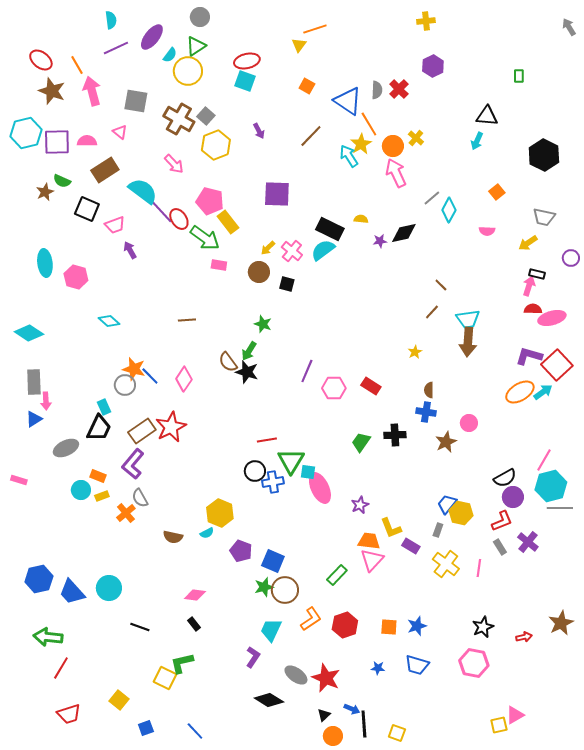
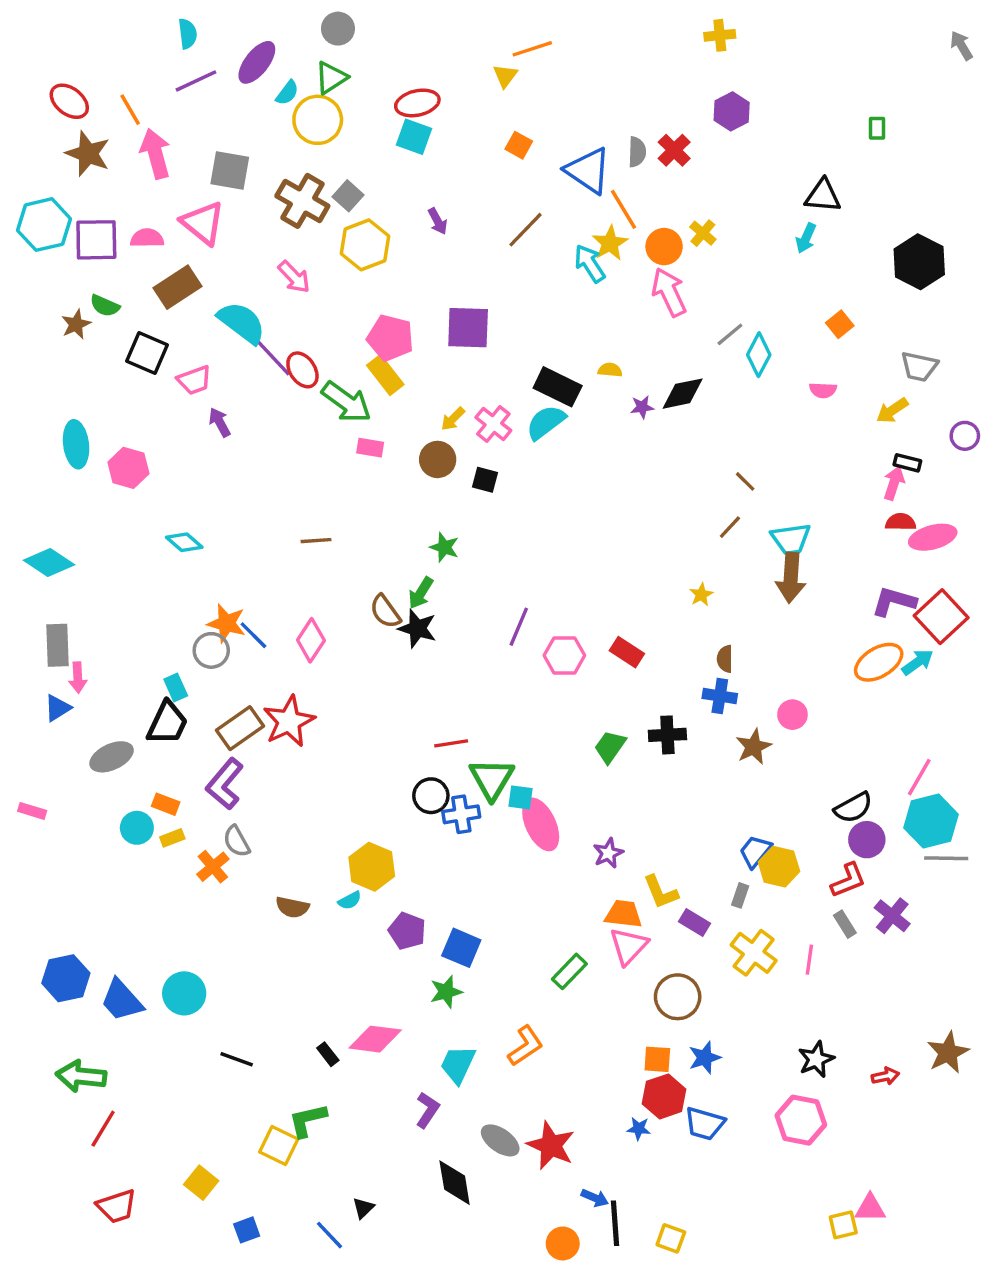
pink triangle: (120, 132) -> (203, 223), size x1.8
pink pentagon: (210, 201) -> (390, 338), moved
brown circle: (285, 590) -> (678, 997), moved
pink diamond: (195, 595) -> (375, 1039), moved, size x1.4
red hexagon: (345, 625) -> (664, 1096), moved
black diamond: (269, 700) -> (455, 1183), turned 48
black triangle: (324, 715) -> (363, 1208), moved
pink triangle: (515, 715) -> (870, 1208), turned 30

